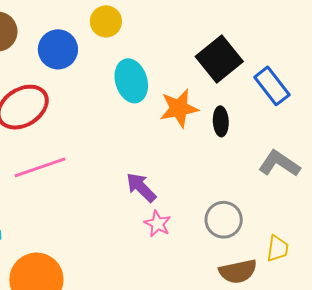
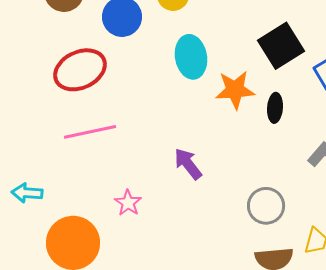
pink star: (158, 224) -> (128, 203), moved

